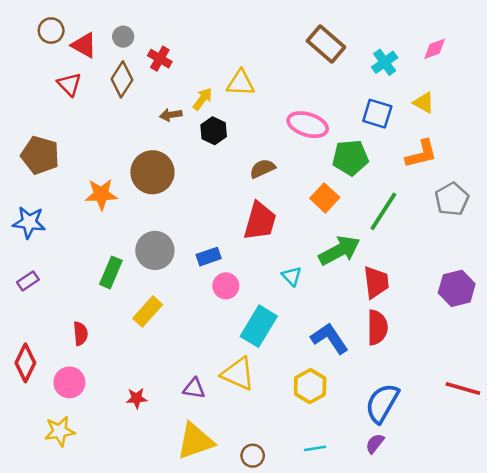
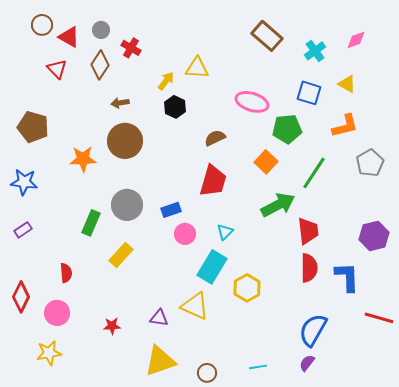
brown arrow: (171, 115) -> (120, 103), moved
cyan triangle: (292, 276) -> (225, 232), moved, turned 30
blue L-shape: (330, 338) -> (347, 277), moved, turned 32
yellow hexagon: (310, 386) -> (247, 288), moved

